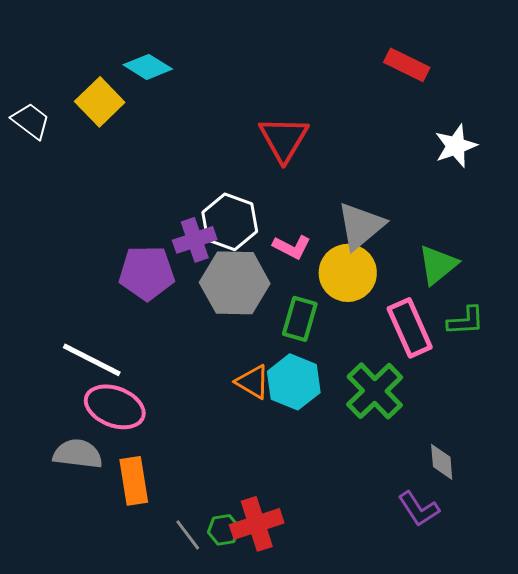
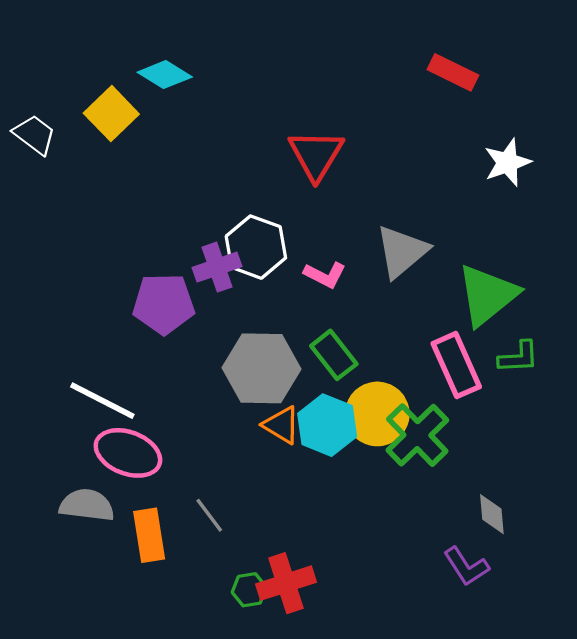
green triangle: (438, 265) -> (487, 295), size x1.4
yellow circle: (348, 273) -> (377, 414), moved
gray hexagon: (235, 283) -> (262, 368), moved
green rectangle: (300, 319) -> (334, 355), turned -54
gray line: (188, 535) -> (209, 515), moved

